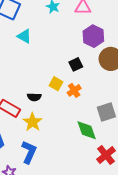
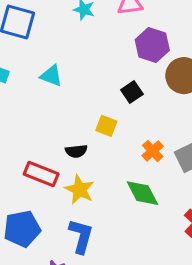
cyan triangle: (24, 36) -> (51, 76), moved
orange cross: (74, 90) -> (153, 151), moved
green diamond: (87, 130) -> (142, 193), moved

